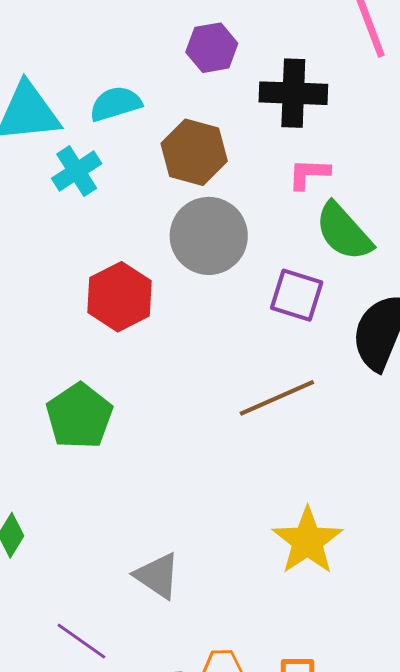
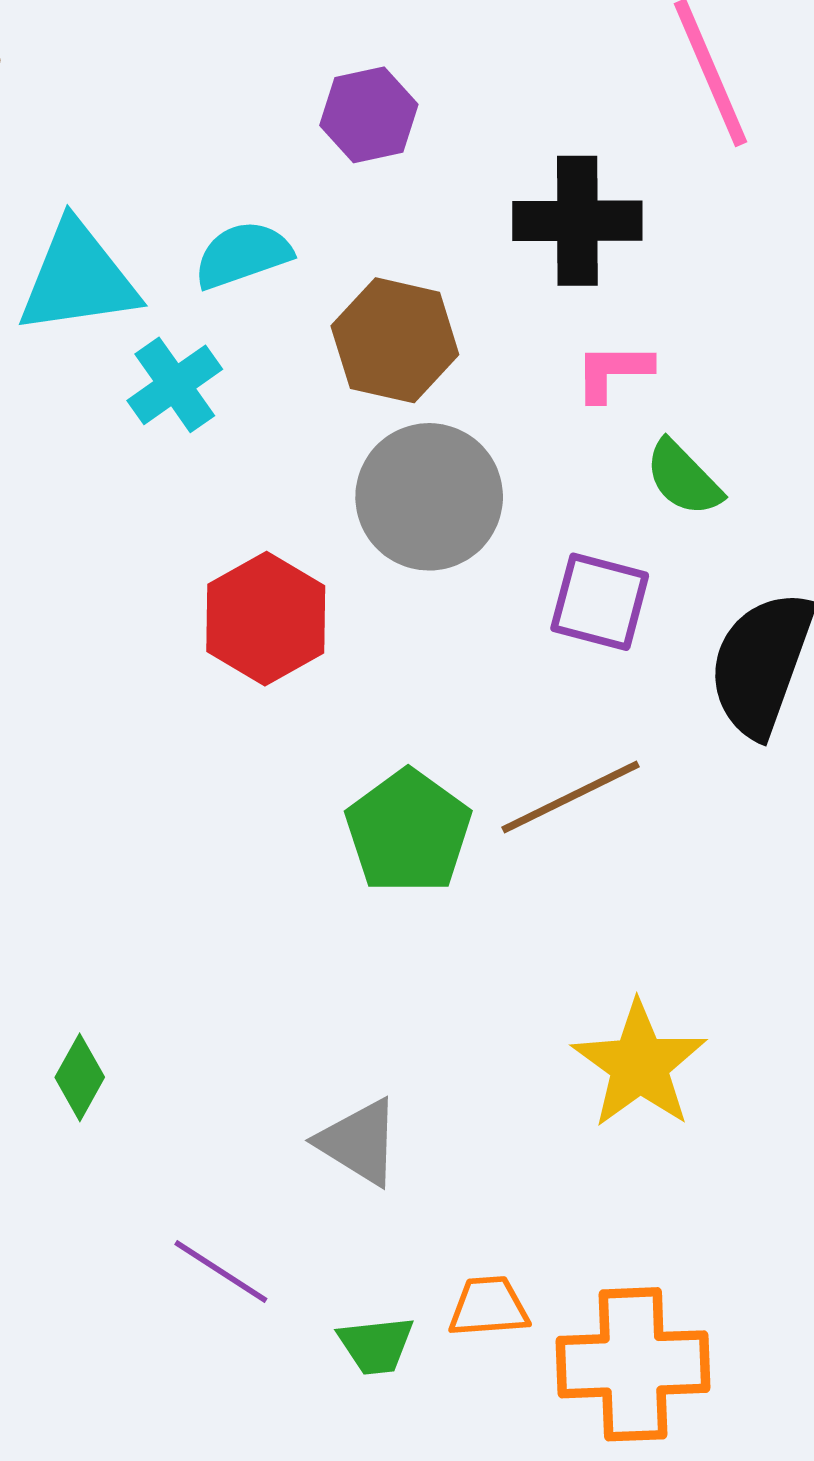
purple hexagon: (212, 48) -> (369, 115), moved
green semicircle: (344, 232) -> (683, 478), size x0.7
green pentagon: (79, 416) -> (408, 832), moved

